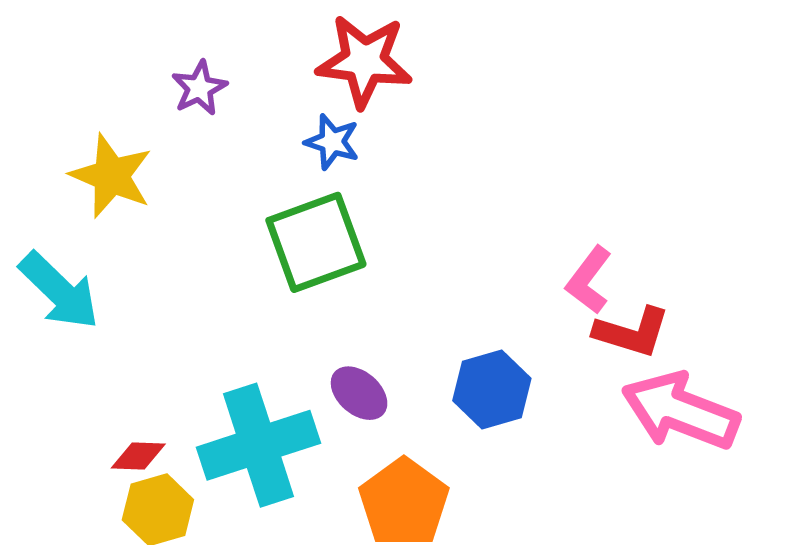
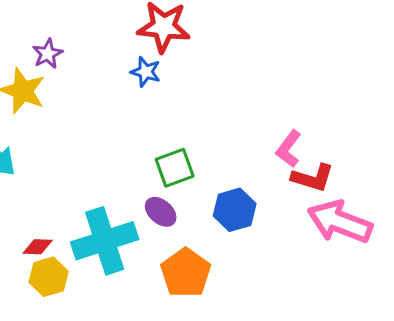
purple star: (199, 88) -> (48, 54), moved
green square: (316, 242) -> (175, 168), moved, size x0.7

